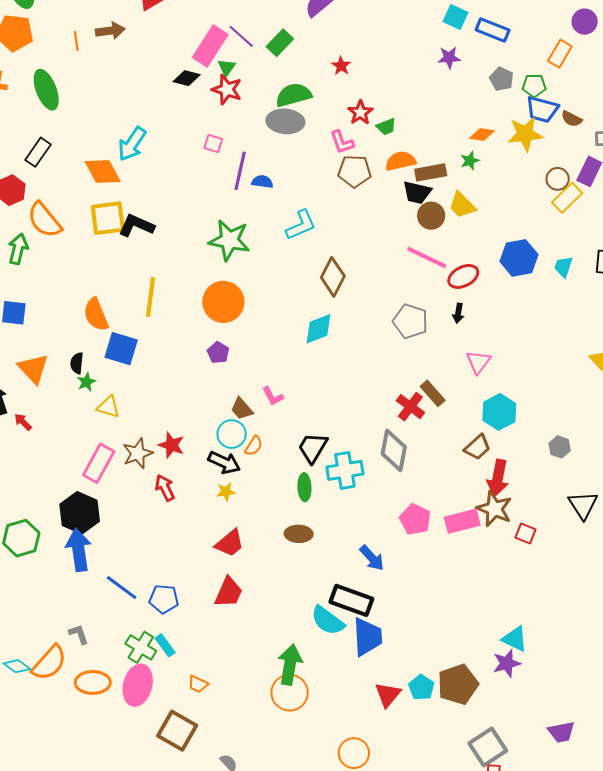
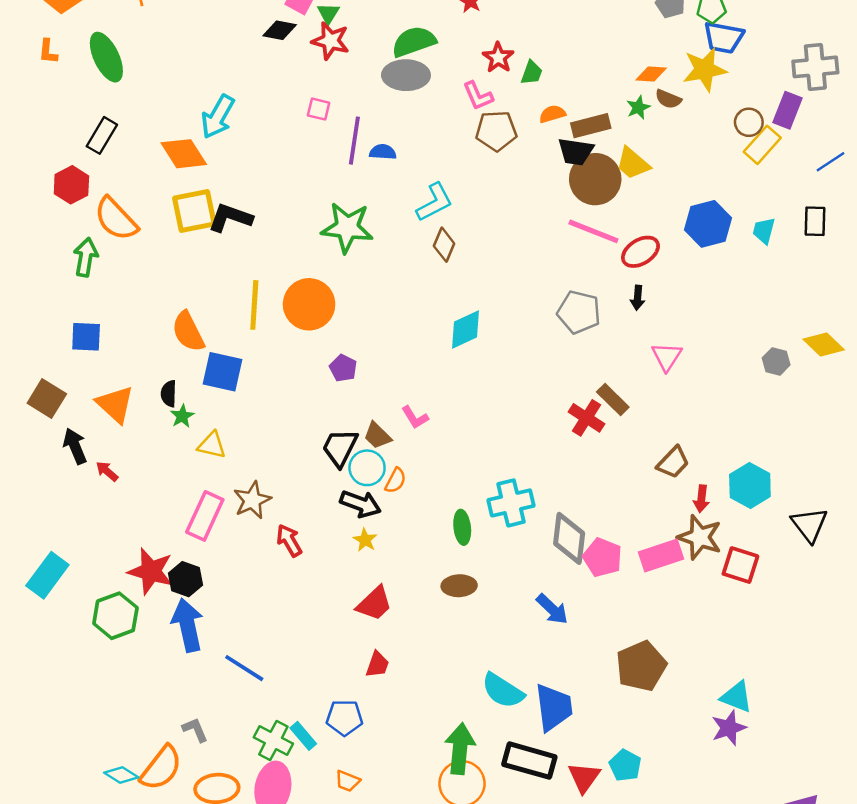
brown semicircle: (572, 119) -> (668, 99), moved
green trapezoid: (386, 127) -> (532, 73), turned -45
orange semicircle: (401, 161) -> (552, 114), size x0.7
brown circle: (431, 216) -> (595, 179), size x1.5
brown diamond: (333, 277) -> (444, 245), moved, size x0.7
orange circle: (223, 302) -> (309, 304), moved
cyan hexagon: (499, 412) -> (750, 486), moved
red star: (171, 445) -> (151, 571), moved, size x1.4
gray hexagon: (560, 447) -> (776, 361), moved
black trapezoid: (313, 448) -> (340, 448), moved
gray diamond: (394, 450) -> (569, 538), moved
red arrow: (498, 478) -> (701, 499), size x0.6
yellow star: (226, 492) -> (365, 540), turned -30
black hexagon: (80, 513) -> (186, 579), size x0.7
red square: (525, 533) -> (740, 565), size x1.4
red trapezoid: (229, 592) -> (377, 664), size x0.7
blue pentagon: (164, 599) -> (345, 718), moved
black rectangle: (351, 600) -> (529, 761), moved
brown pentagon: (458, 684) -> (641, 666), moved

